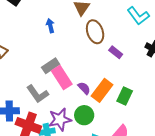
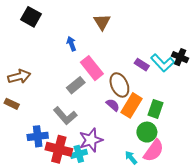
cyan L-shape: (138, 16) -> (163, 63), moved
brown ellipse: (95, 32) -> (119, 85), moved
pink rectangle: (62, 78) -> (92, 68), moved
green circle: (84, 115) -> (147, 132), moved

